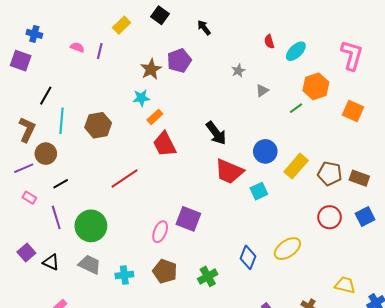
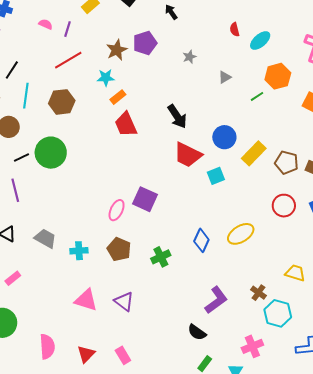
gray star: (238, 71) -> (189, 57), moved
red line: (125, 178) -> (68, 60), moved
green circle: (91, 226) -> (51, 153), moved

